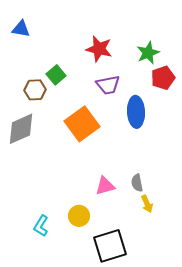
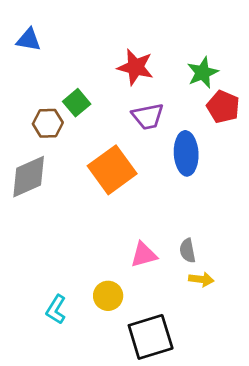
red pentagon: (163, 78) -> (223, 107), turned -30
yellow arrow: (147, 204) -> (201, 279), turned -60

